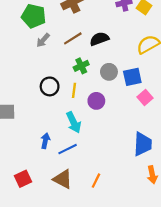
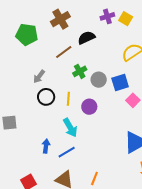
black semicircle: (99, 39) -> (86, 38), moved
gray arrow: (43, 40) -> (39, 77), moved
green cross: (81, 66) -> (80, 71), moved

